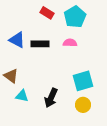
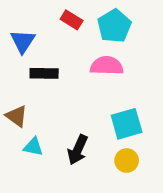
blue triangle: (17, 40) -> (23, 41), moved, turned 36
pink semicircle: (70, 43) -> (107, 66), size x1.5
black rectangle: (40, 44) -> (44, 73), moved

